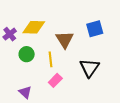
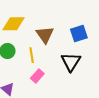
blue square: (95, 29) -> (79, 33), moved

